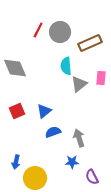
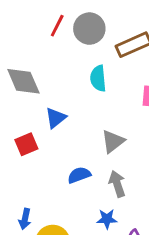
gray triangle: (79, 84) -> (113, 141), moved
blue triangle: (44, 111) -> (56, 118), moved

